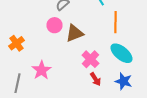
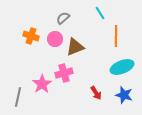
orange cross: (16, 43) -> (31, 36), moved, turned -35
cyan ellipse: (122, 53) -> (122, 67), turned -60
pink cross: (90, 59) -> (64, 73), moved, turned 30

